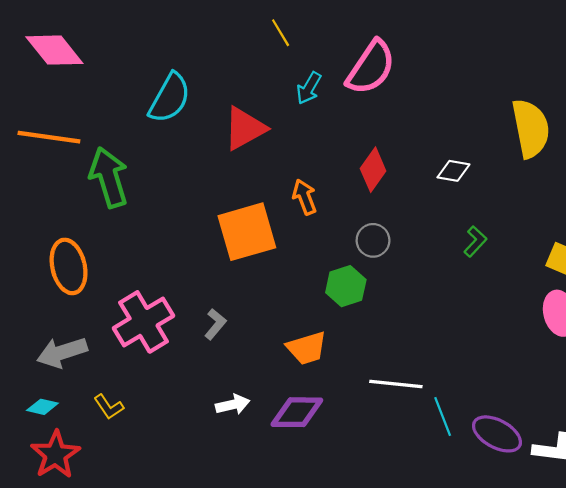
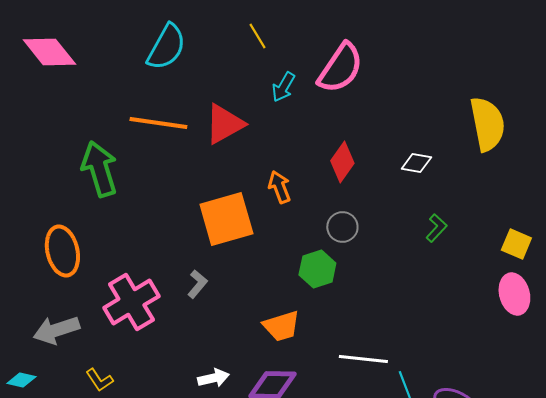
cyan semicircle: (170, 98) -> (166, 47), moved
orange line: (49, 137) -> (158, 123), moved
gray L-shape: (215, 324) -> (197, 284), moved
cyan diamond: (42, 407) -> (21, 380), moved

